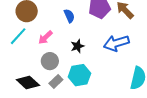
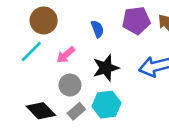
black star: (77, 46) -> (106, 68), size x1.5

